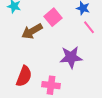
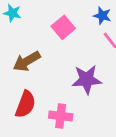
brown arrow: (32, 31) -> (27, 61), moved

